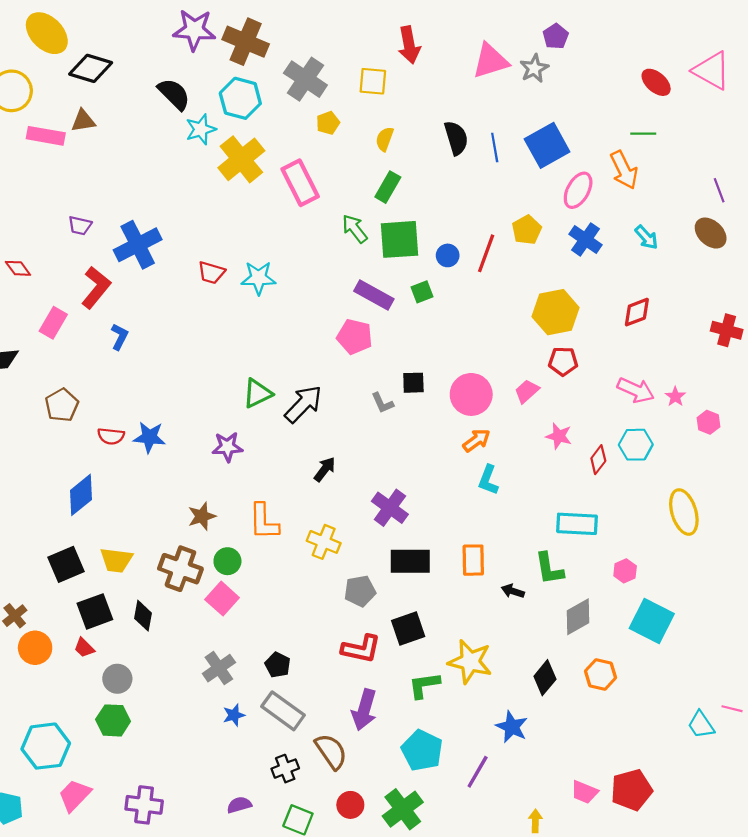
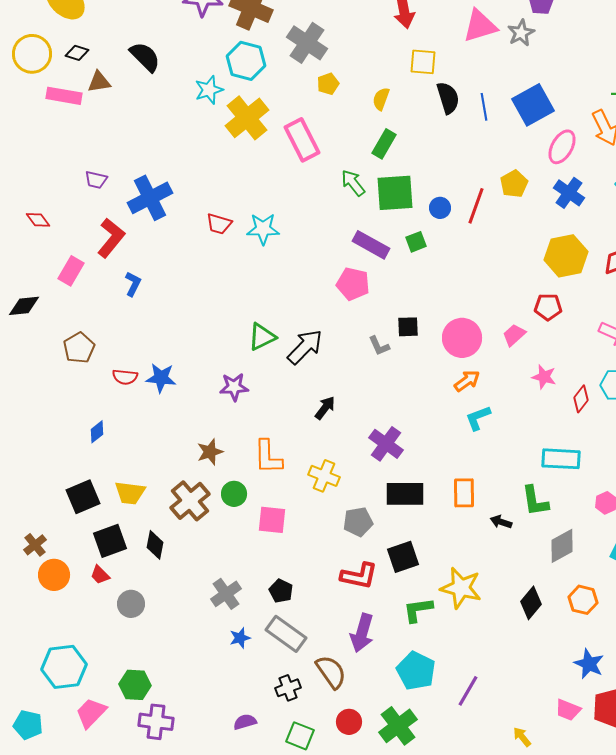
black diamond: (91, 68) -> (77, 53), moved, size x0.6
yellow square: (373, 81) -> (423, 62), moved
black semicircle: (174, 94) -> (145, 57), moved
yellow hexagon: (556, 312) -> (566, 256), moved
cyan L-shape: (488, 480) -> (478, 418), turned 48
blue diamond: (81, 495) -> (97, 432), size x0.6
brown cross: (180, 569) -> (190, 501), turned 30
pink square: (222, 599) -> (272, 520), moved, turned -36
green hexagon: (113, 720) -> (135, 685), moved
blue star: (512, 727) -> (589, 664), moved
yellow arrow: (535, 821) -> (522, 737), turned -40

